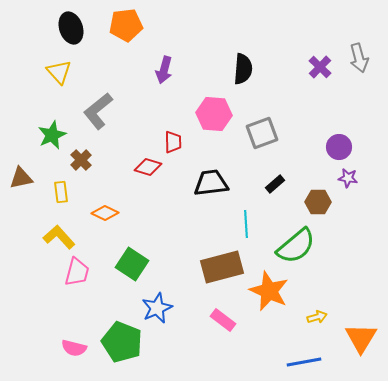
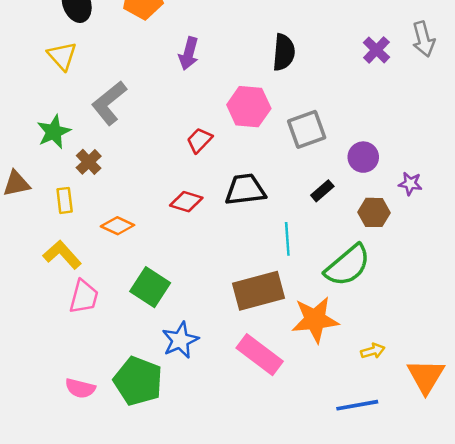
red trapezoid: (173, 142) -> (199, 140), turned -135
purple circle: (339, 147) -> (363, 157), moved
red diamond: (148, 167) -> (186, 202), moved
orange star: (269, 291) -> (315, 320), turned -30
pink rectangle: (223, 320) -> (260, 355), size x1.5

